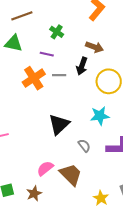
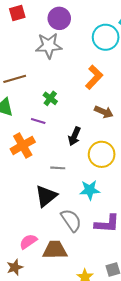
brown arrow: (95, 47) -> (104, 112), moved
gray line: (59, 75) -> (58, 168), moved
gray semicircle: (84, 146) -> (71, 220), size x1.6
brown trapezoid: (71, 175) -> (55, 250), turned -50

